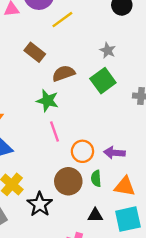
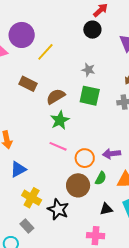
green square: (103, 81) -> (90, 96), turned -30
green star: (47, 101) -> (60, 120), moved, turned -30
pink line: (55, 132) -> (58, 146), turned -36
green semicircle: (96, 178) -> (101, 178), turned -136

